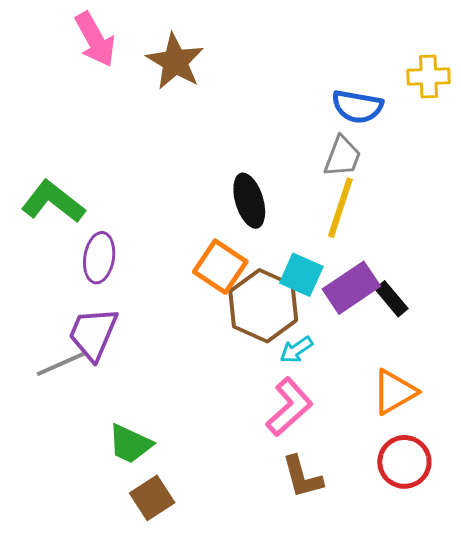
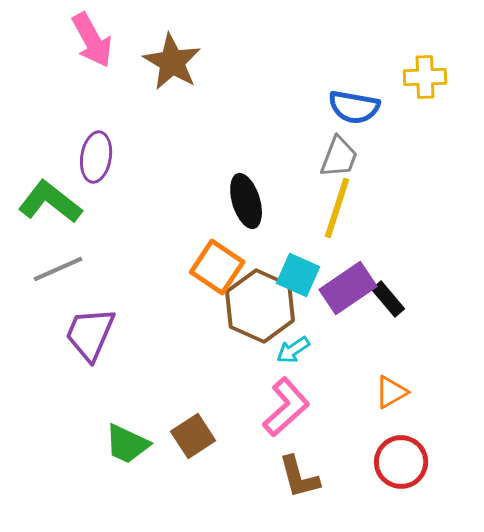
purple ellipse: (99, 258) -> (96, 157), moved
gray line: (61, 364) -> (58, 269), moved
orange triangle: (394, 392) -> (391, 392), size x0.7
brown square: (152, 498) -> (193, 436), moved

